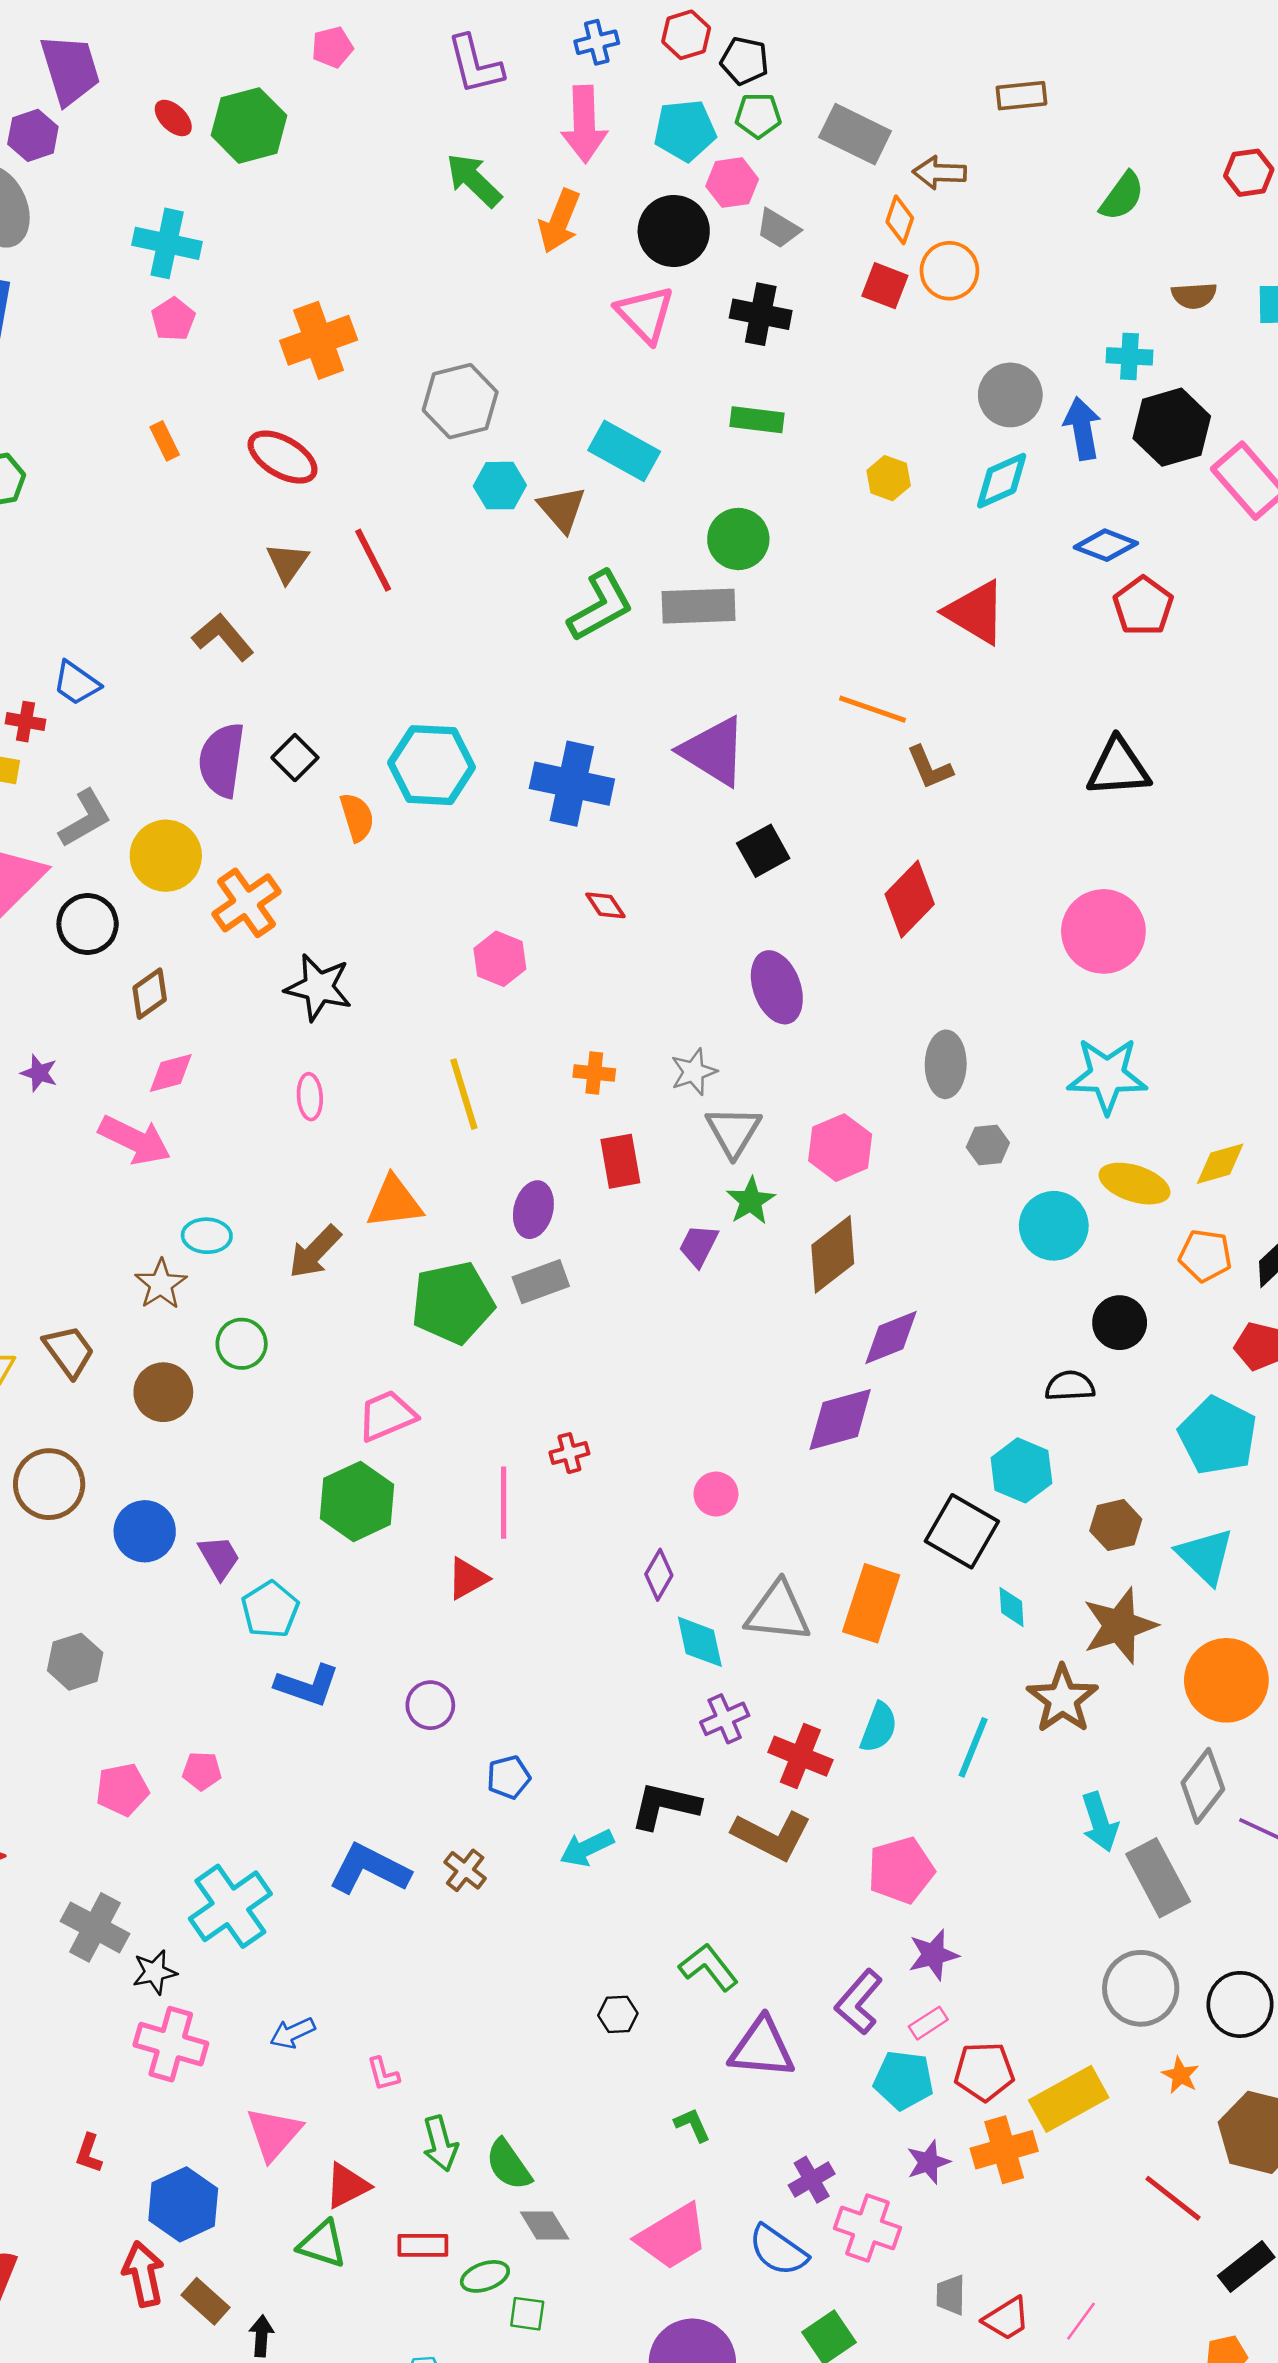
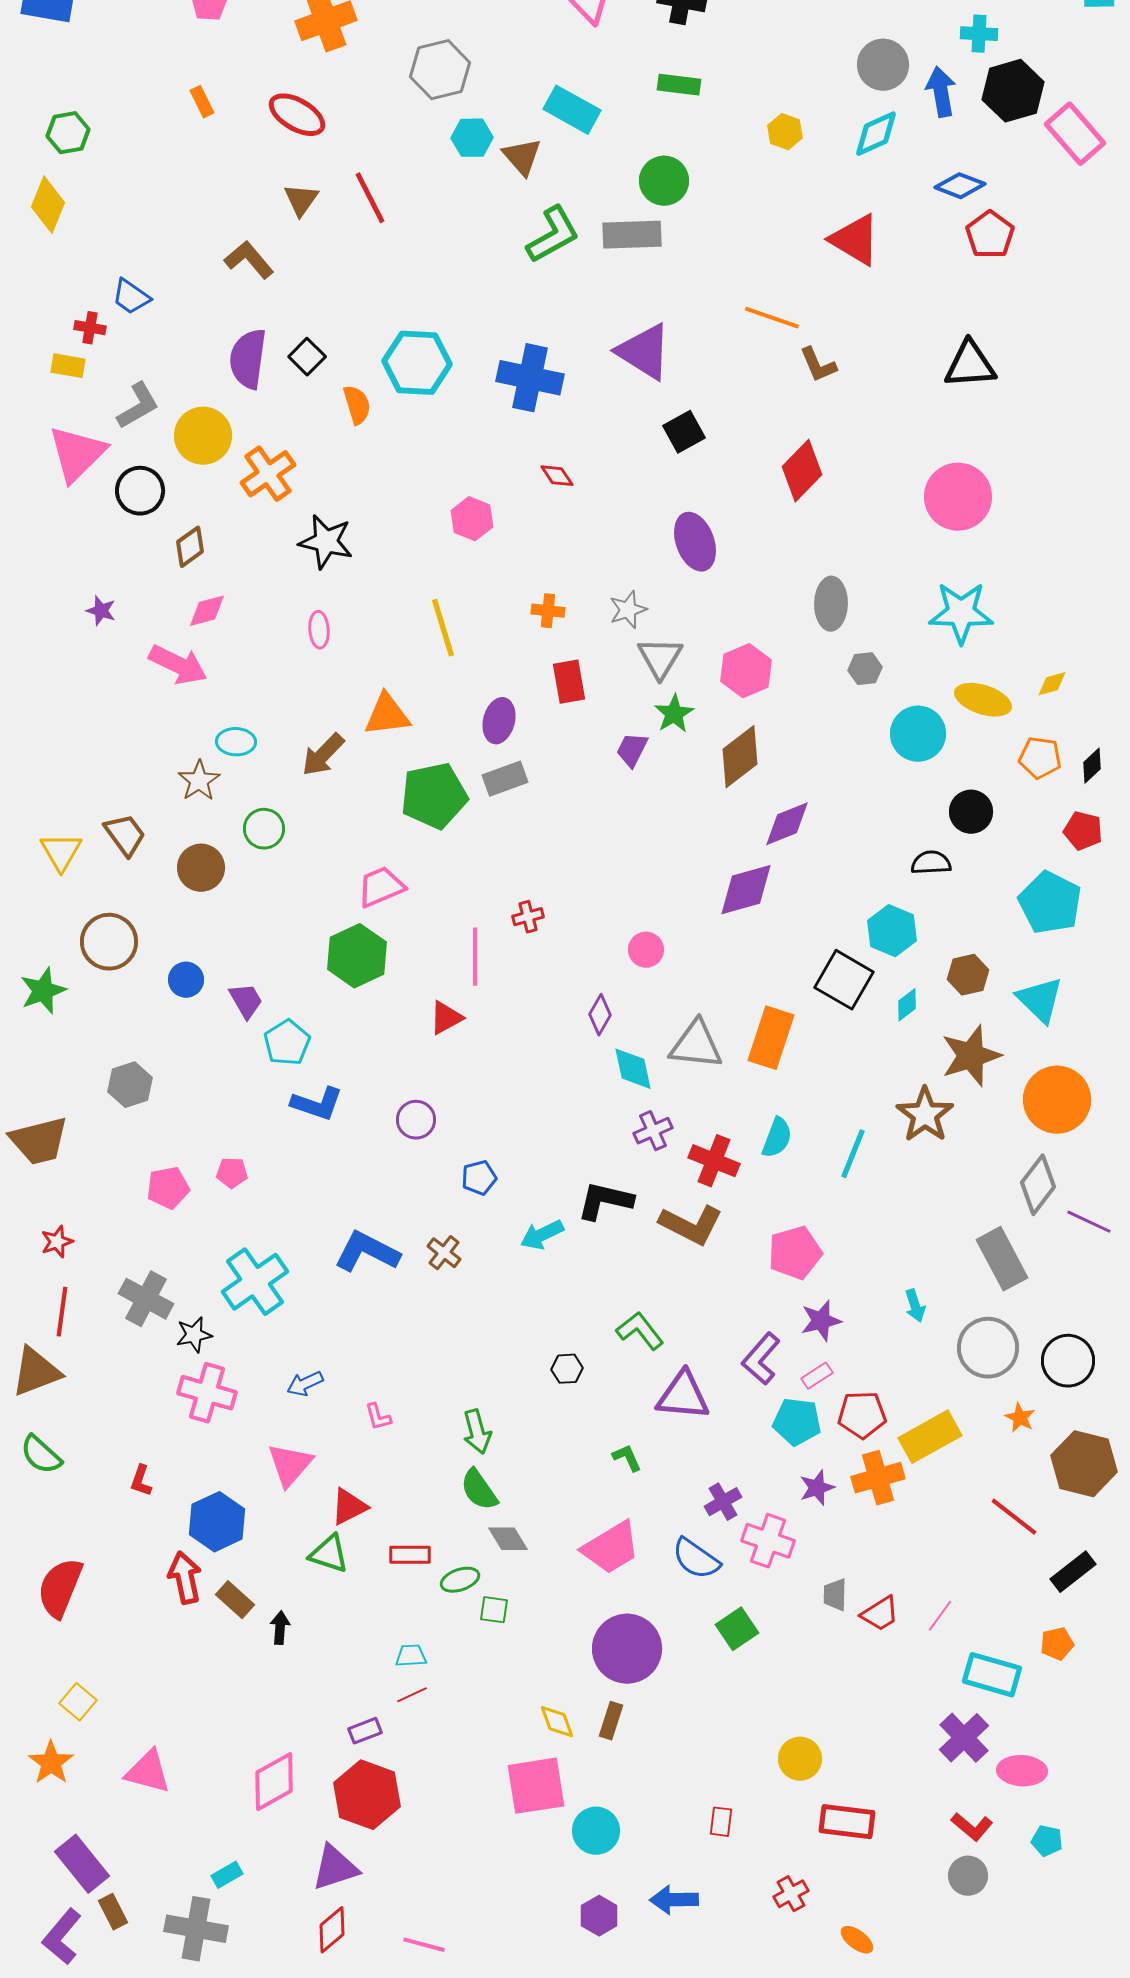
yellow diamond: (1220, 1164) -> (1052, 684), size x0.7
blue circle: (145, 1531) -> (186, 980), size x0.7
cyan diamond: (1012, 1607) -> (907, 1005), moved, turned 56
cyan arrow: (1100, 1822) -> (915, 1306), moved, size x0.7
green arrow: (440, 2144) -> (477, 1432), moved

